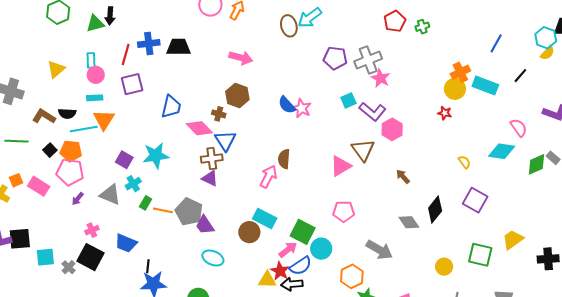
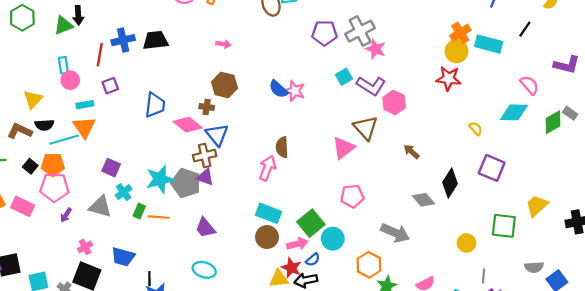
pink arrow: (241, 58) -> (223, 44), size x0.6
yellow triangle: (56, 69) -> (33, 99), moved
purple square: (132, 84) -> (110, 86), size x0.7
cyan rectangle: (95, 98) -> (85, 105), moved
red star: (445, 113) -> (449, 78), size x1.6
cyan star: (156, 156) -> (160, 179), moved
gray pentagon: (189, 212) -> (186, 183), moved
brown circle: (249, 232) -> (267, 237), moved
green square: (303, 232) -> (311, 223), turned 30
pink arrow: (288, 250) -> (297, 244), turned 30
cyan ellipse: (213, 258) -> (204, 270), moved
blue semicircle: (301, 266) -> (313, 260), size x0.6

